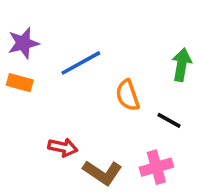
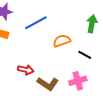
orange semicircle: (128, 95) -> (62, 41), turned 90

